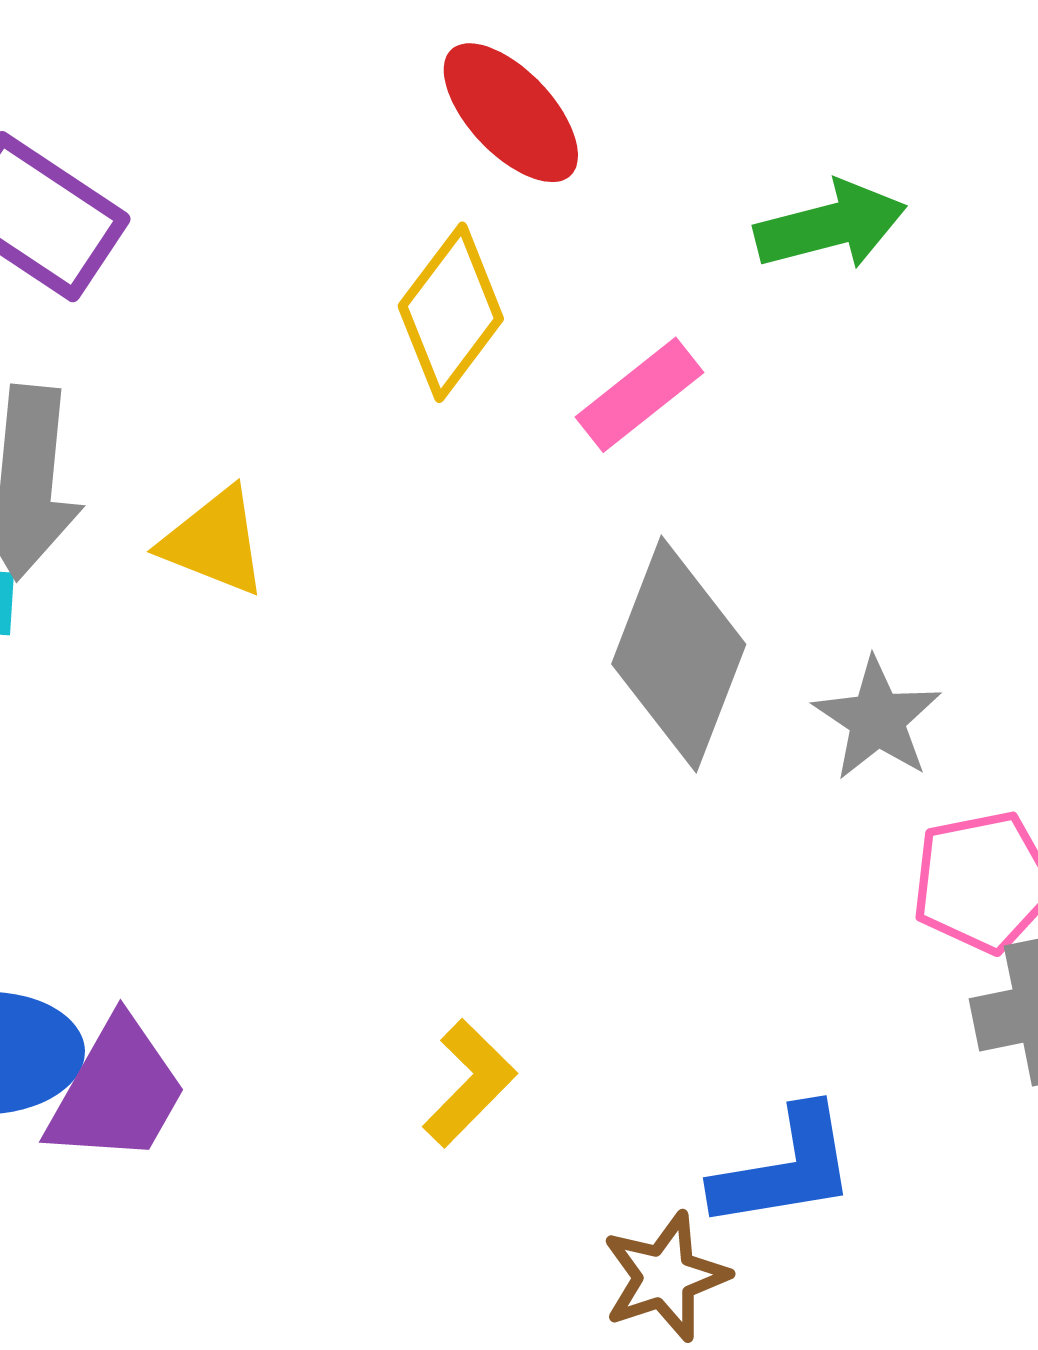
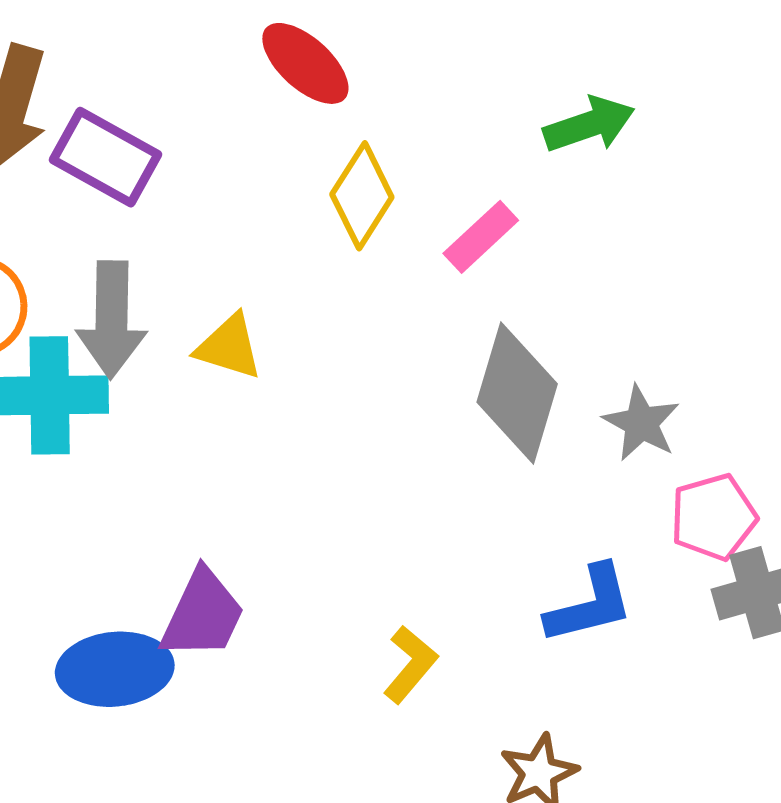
red ellipse: (511, 113) -> (305, 63), moved
purple trapezoid: (117, 1092) -> (203, 614), moved
blue L-shape: (785, 1168) -> (590, 605), moved

